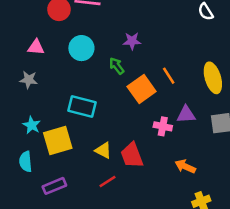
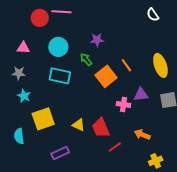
cyan rectangle: (82, 106) -> (60, 76), moved
cyan star: (32, 125) -> (24, 96), moved
red line: (108, 181) -> (115, 147), moved
purple rectangle: (54, 186) -> (60, 153), moved

